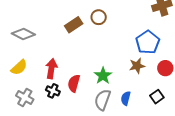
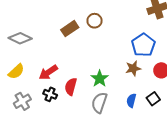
red arrow: (51, 69) -> (48, 72), turned -132
gray cross: (25, 98) -> (22, 101), turned 30
blue semicircle: (126, 98) -> (131, 100), moved

